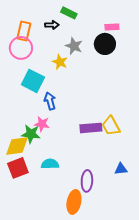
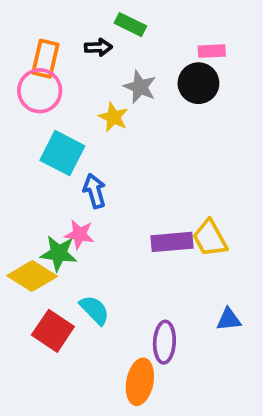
yellow diamond: (17, 146) -> (32, 276), turned 40
cyan semicircle: (50, 164) -> (95, 310), turned 48
red square: (18, 168) -> (53, 331), moved, turned -35

